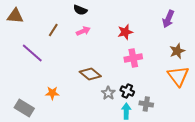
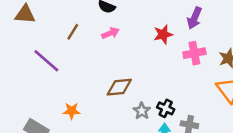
purple arrow: (168, 19) -> (194, 18), moved
pink cross: (133, 58) -> (194, 53), moved
brown diamond: (90, 74) -> (119, 87), turned -45

